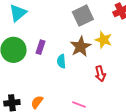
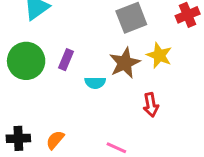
cyan semicircle: (61, 61) -> (95, 83), turned -88

